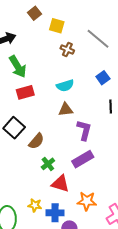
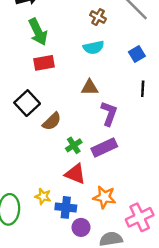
cyan semicircle: (65, 86) -> (94, 47), moved
green cross: (48, 164) -> (74, 145), moved

